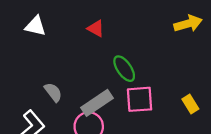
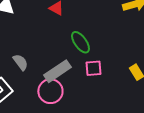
pink square: (140, 99) -> (93, 68), size x0.7

